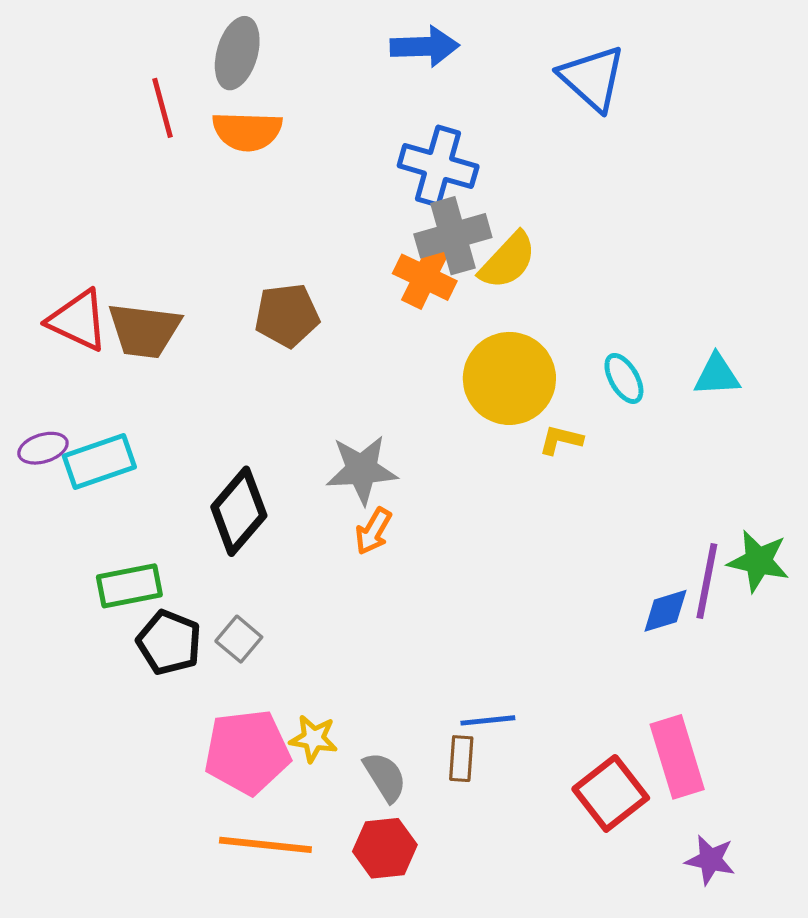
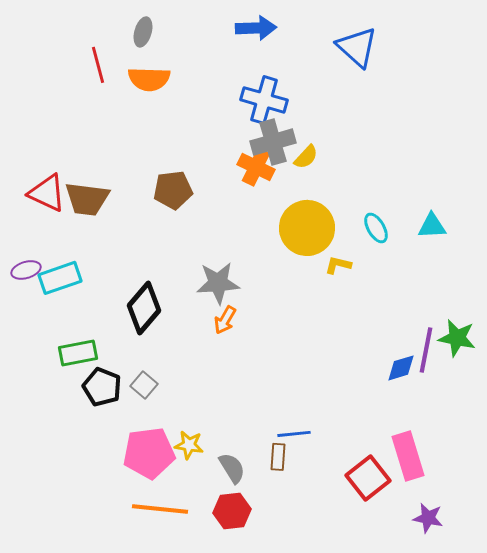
gray ellipse: (237, 53) -> (143, 32), size x0.7
yellow semicircle: (508, 261) -> (306, 157), size x0.7

